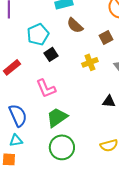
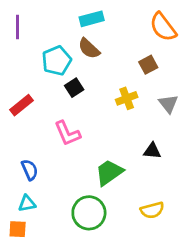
brown semicircle: (75, 25) -> (89, 49), moved
blue semicircle: (18, 115) -> (30, 170), size x0.7
green trapezoid: (57, 117) -> (109, 172), moved

